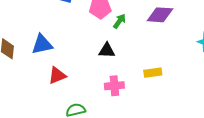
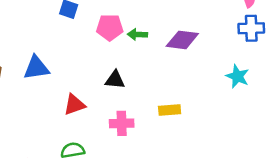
green arrow: (119, 21) -> (138, 34), moved, turned -126
red triangle: (57, 75) -> (74, 105), moved

